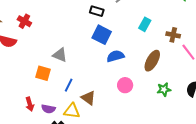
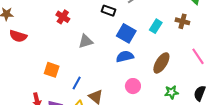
red cross: (24, 21) -> (63, 17), moved
blue square: (102, 35) -> (126, 33), moved
brown cross: (173, 35) -> (182, 21), moved
gray triangle: (60, 55) -> (86, 41), moved, turned -42

